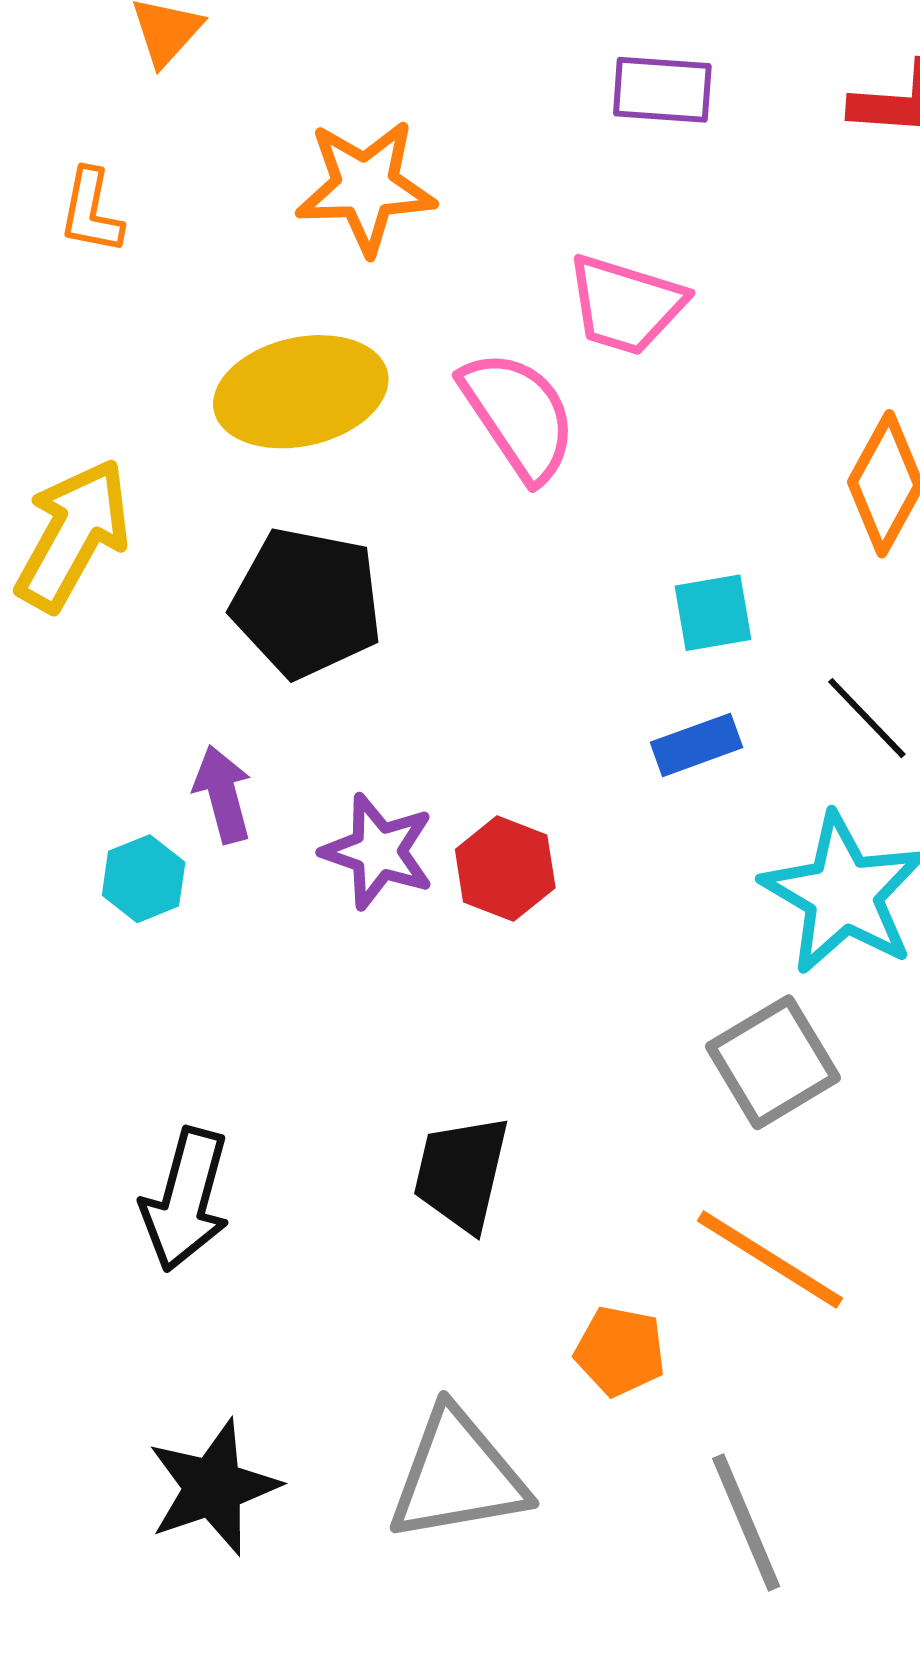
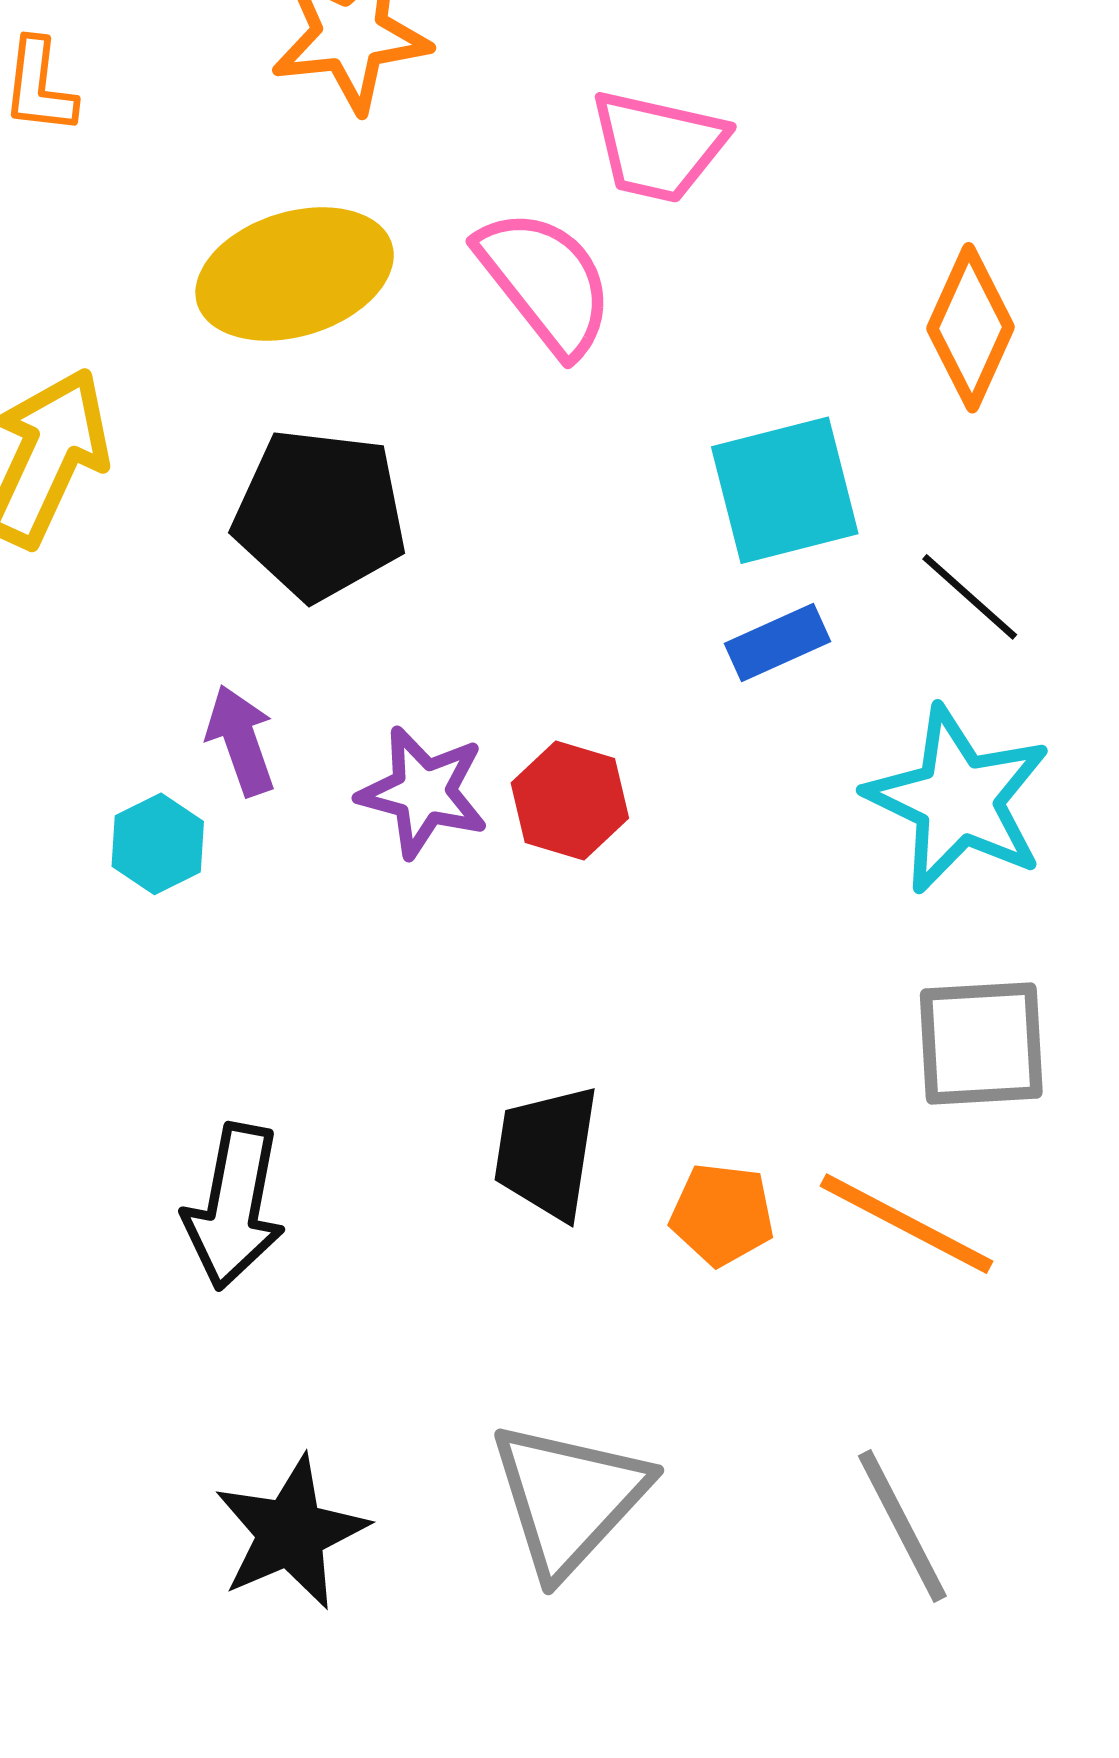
cyan square: (713, 613) -> (785, 490), size x1.6
gray square: (773, 1062) -> (981, 1043), moved, turned 32
orange pentagon: (620, 1351) -> (722, 1214), moved
gray triangle: (458, 1476) -> (569, 1498), turned -33

